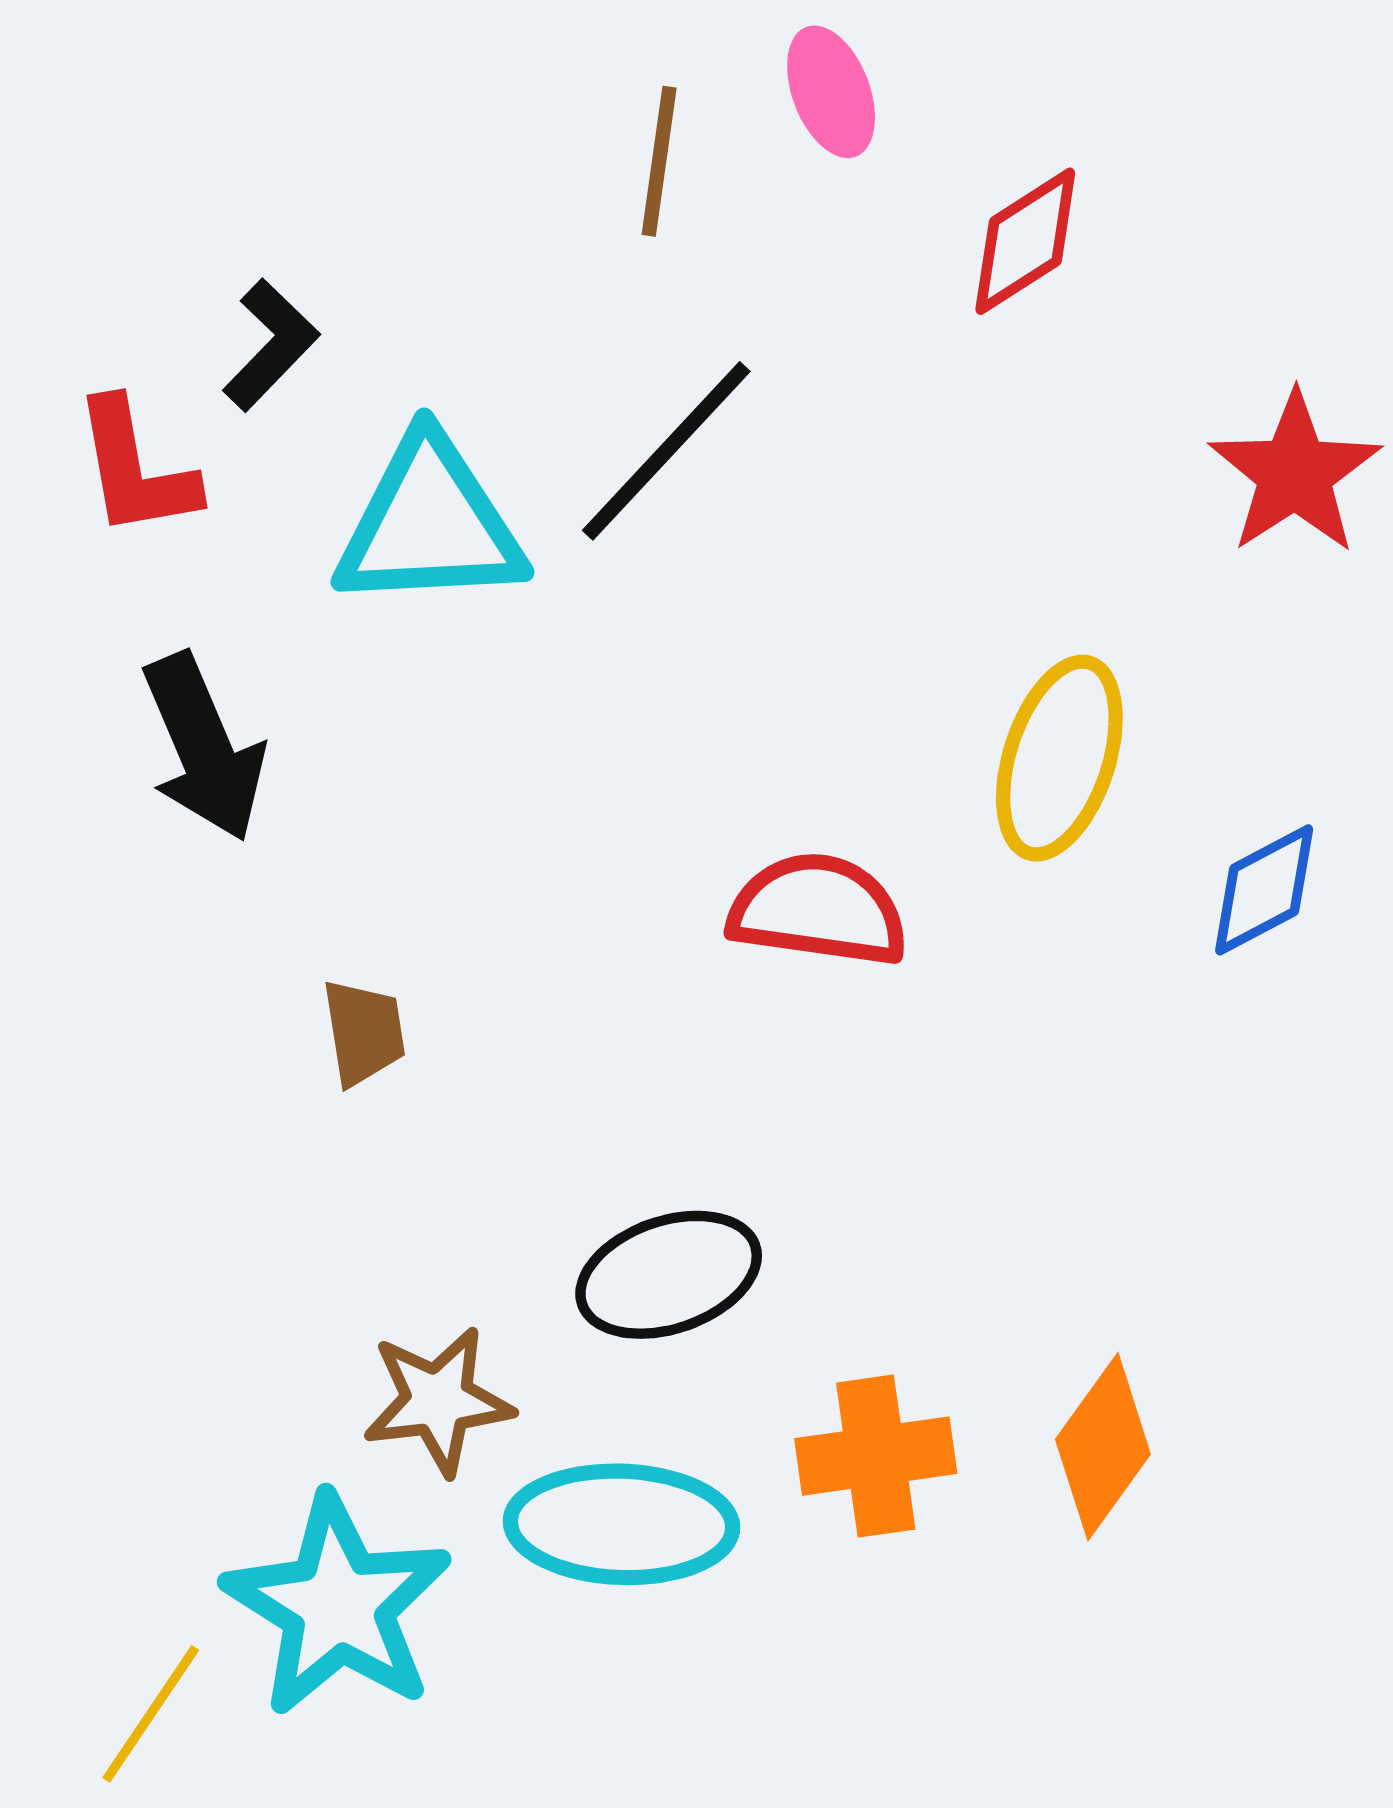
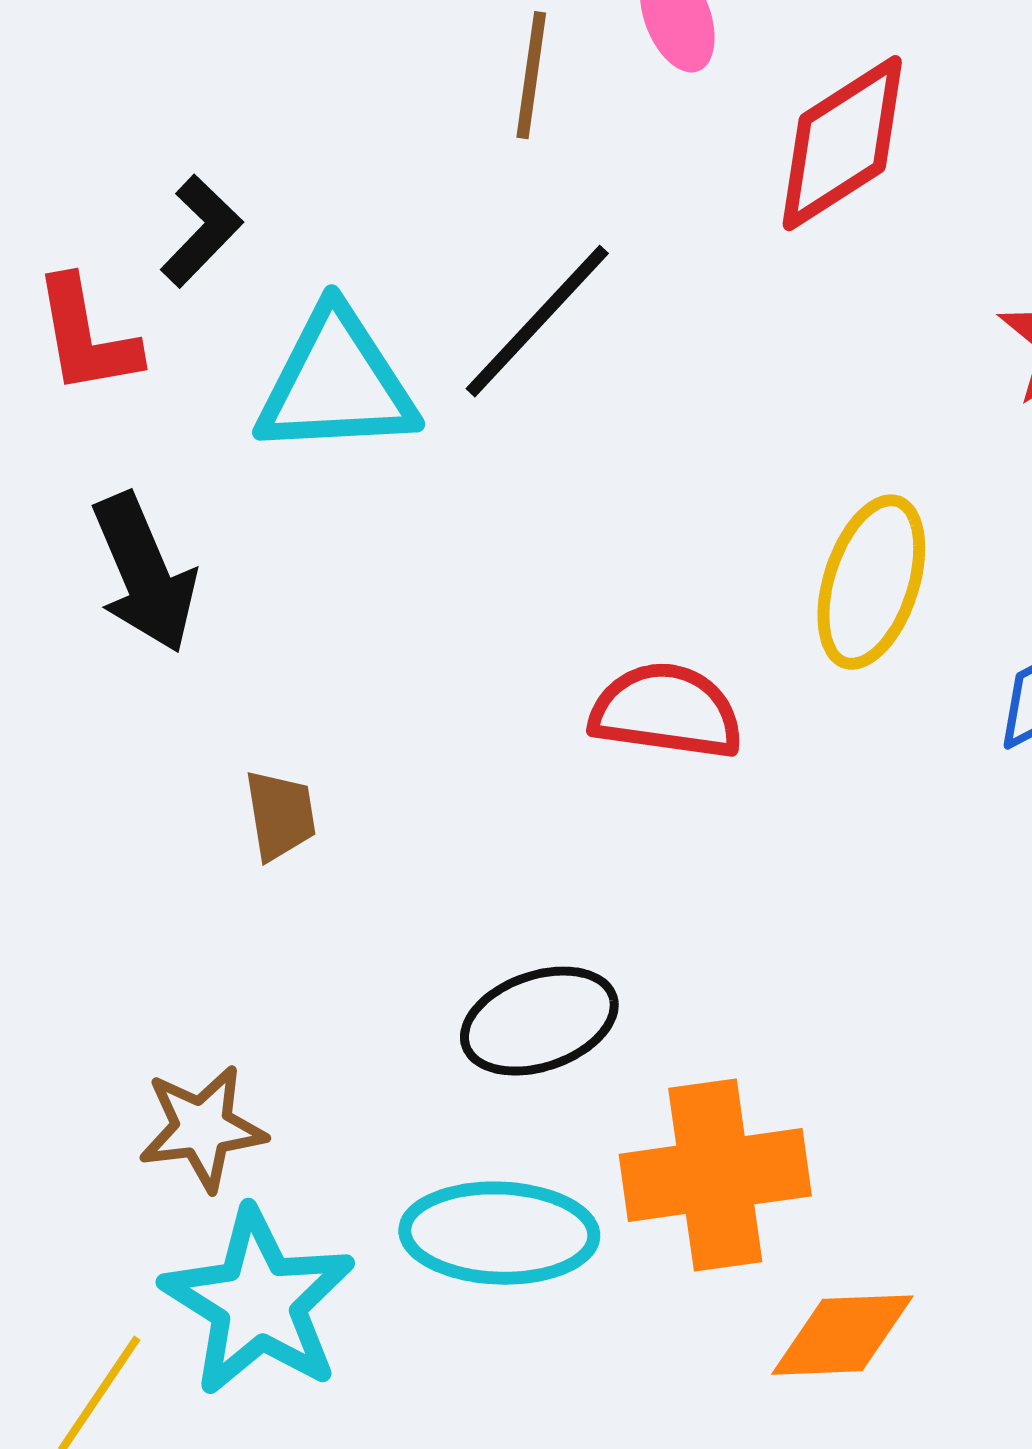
red diamond: (1025, 241) -> (842, 143), size x1.4
brown star: (438, 1401) -> (202, 1128), moved
orange diamond: (1103, 1447) -> (842, 1335), moved, turned 52
orange cross: (876, 1456) -> (715, 1175), size x1.4

